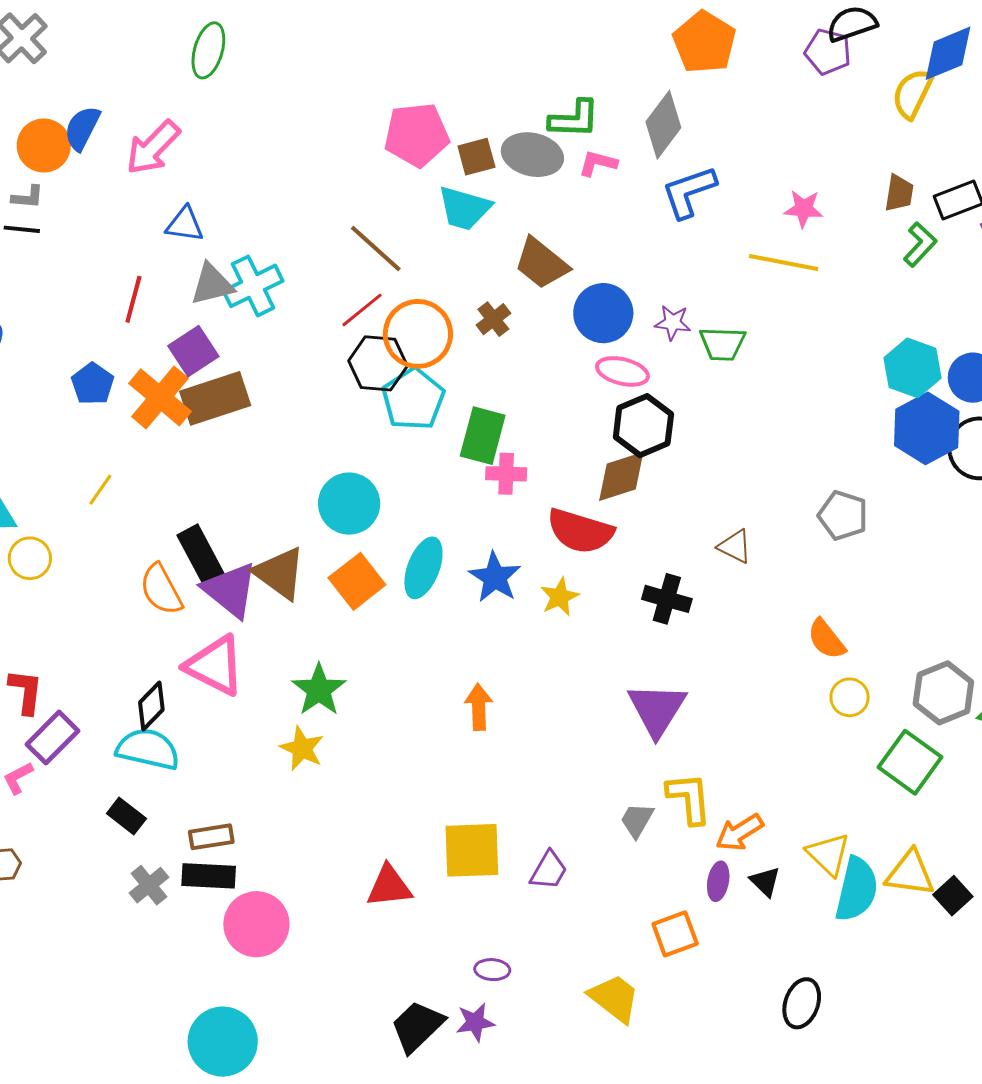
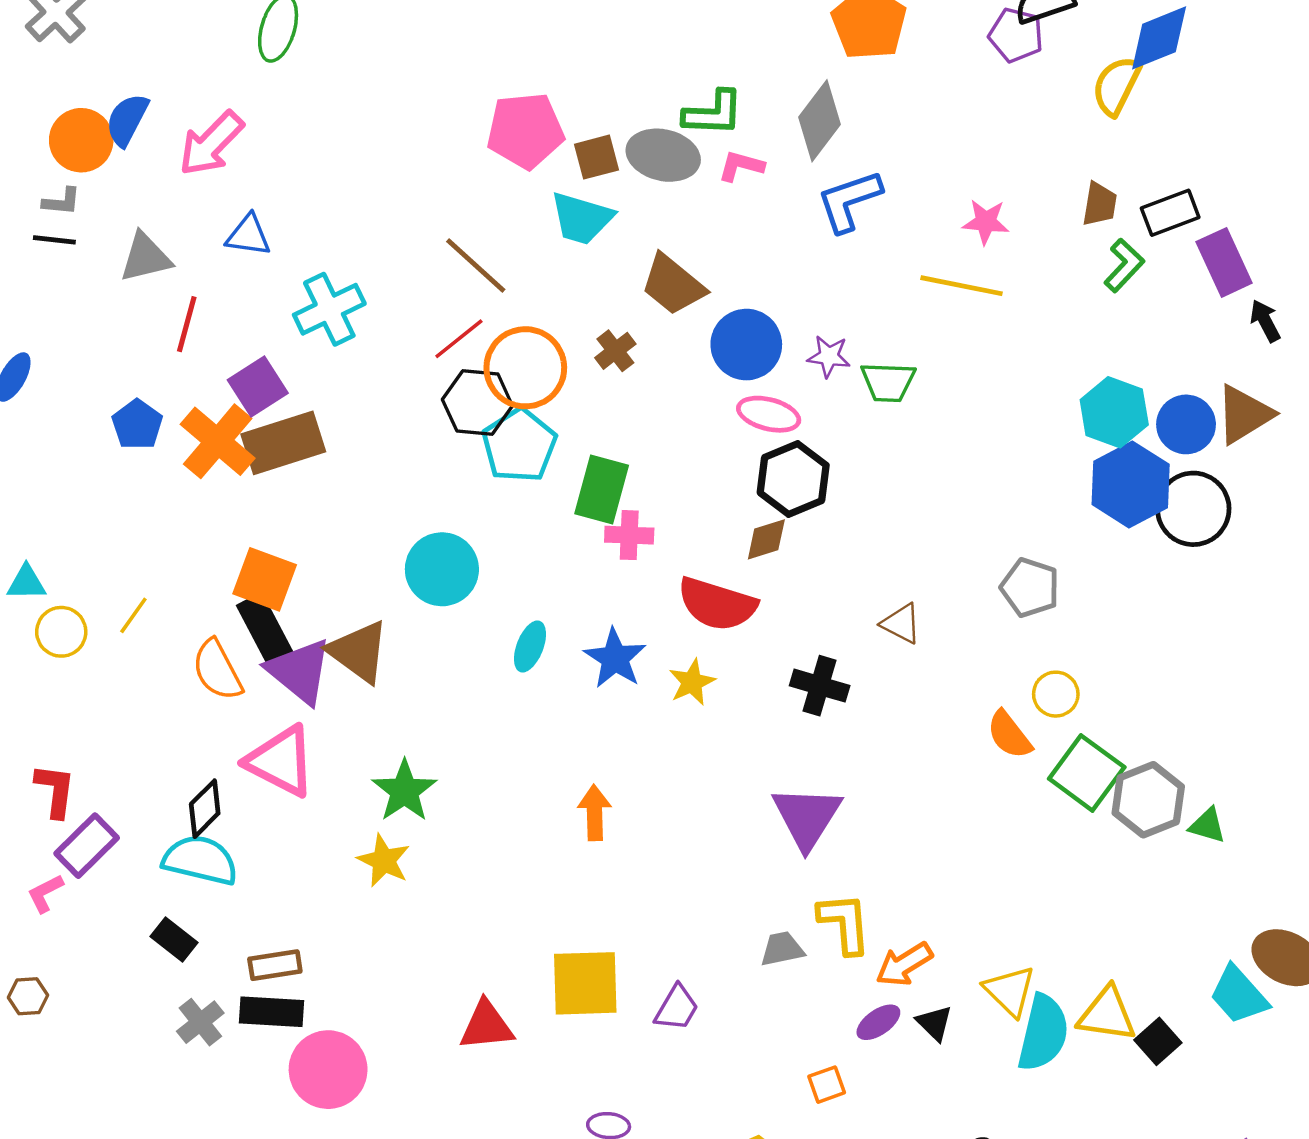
gray triangle: (212, 284) -> (145, 257), moved
brown diamond: (621, 477) -> (766, 539), size x0.7
yellow line: (100, 490) -> (133, 615), moved
cyan ellipse: (423, 568) -> (530, 646), size x0.7
orange square: (357, 581) -> (265, 579), moved, turned -32
yellow circle: (850, 697) -> (1056, 694), moved
green square: (910, 762) -> (1087, 773), moved
gray trapezoid: (637, 820) -> (782, 949), turned 48
purple ellipse: (718, 881) -> (878, 1022), turned 45
orange square: (675, 934) -> (827, 1085), size x0.7

